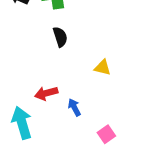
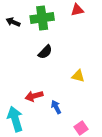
black semicircle: (60, 37) -> (45, 52), turned 63

